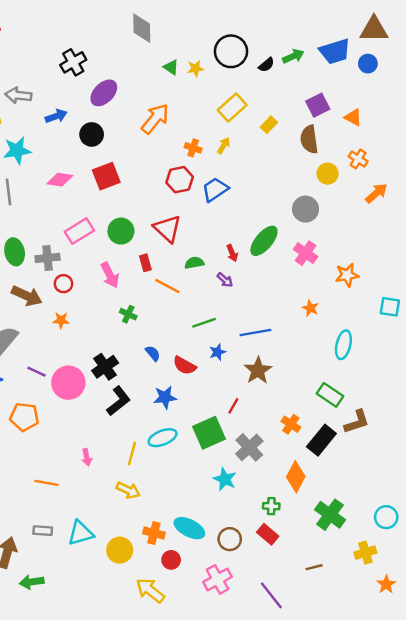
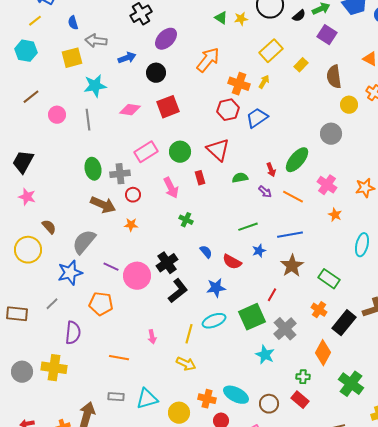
purple square: (318, 105) -> (327, 35), moved, turned -30
orange cross: (193, 148) -> (239, 84), size x1.5
pink cross: (306, 253) -> (327, 185), moved
orange line: (167, 286) -> (293, 197), moved
green rectangle: (330, 395) -> (329, 279), moved

